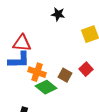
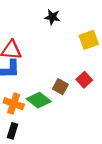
orange cross: (37, 72) -> (14, 104), moved

